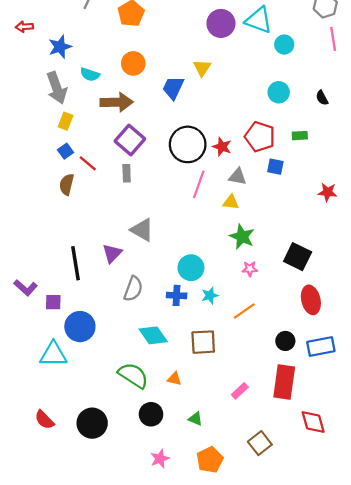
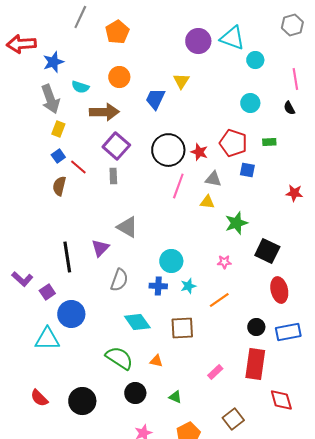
red arrow: (24, 27) -> (21, 44), size x1.8
pink line: (333, 39) -> (295, 79), moved
green star: (242, 237) -> (236, 223), moved, turned 30
purple square: (53, 302) -> (47, 292), turned -35

